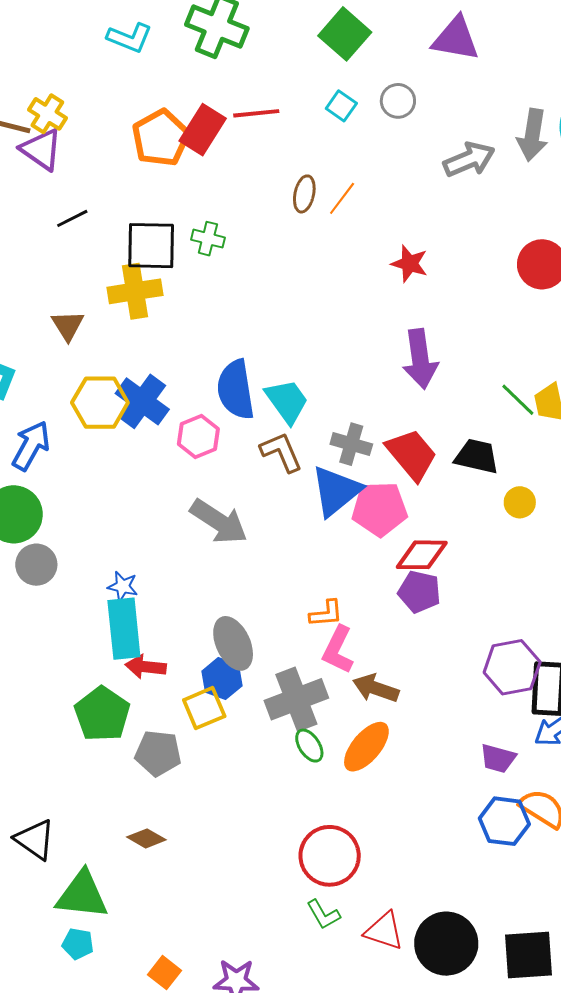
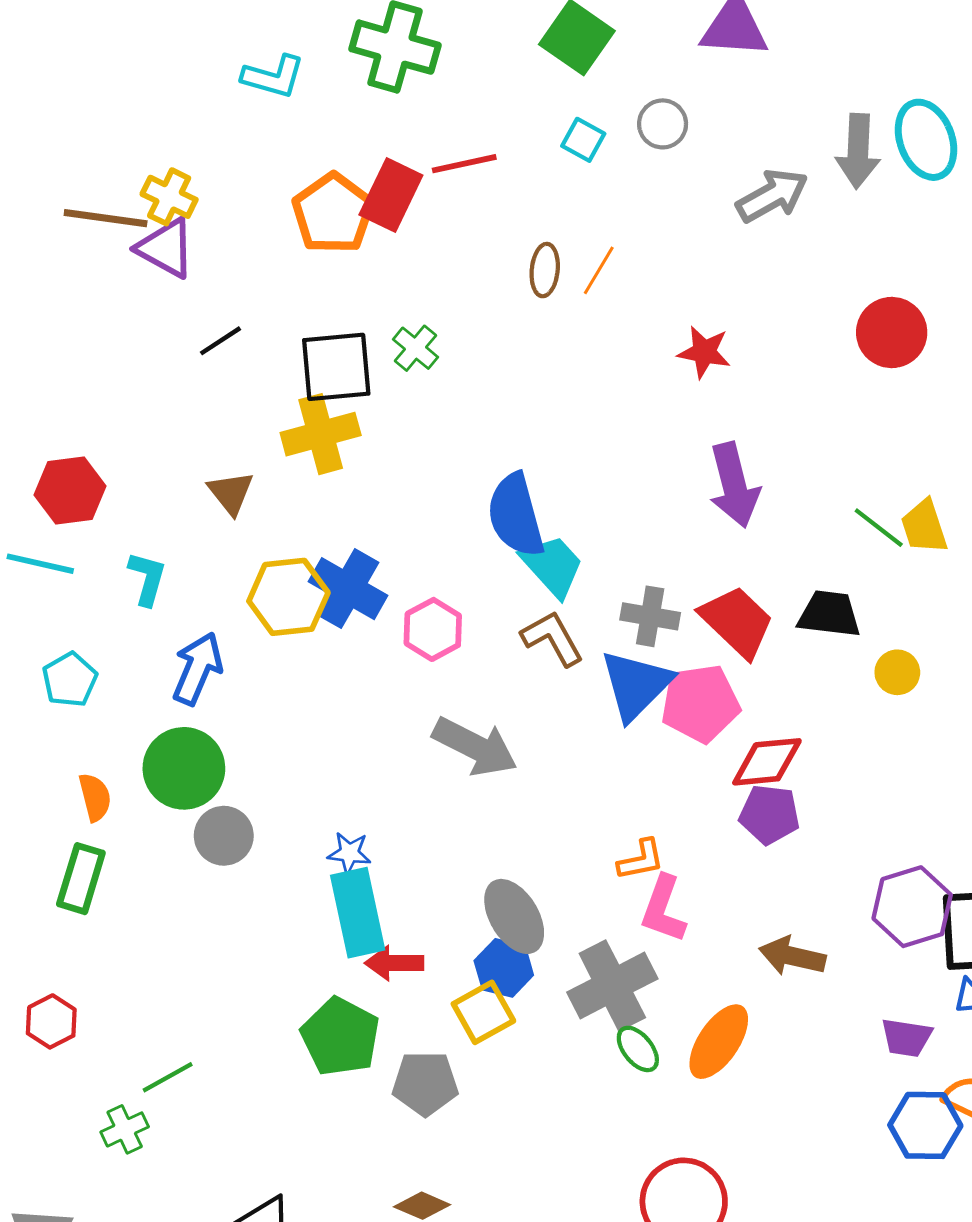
green cross: (208, 239) -> (415, 348), turned 32
blue semicircle: (236, 390) -> (516, 515), moved
brown arrow: (376, 688) -> (792, 956), moved

